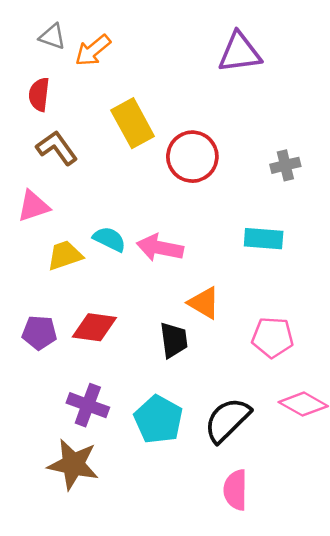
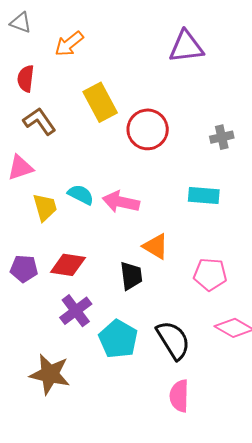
gray triangle: (52, 36) -> (21, 23), moved
yellow trapezoid: (65, 255) -> (45, 207), turned 92
purple cross: (88, 405) -> (76, 311), moved, turned 32
black semicircle: (227, 420) -> (173, 340), turned 102

